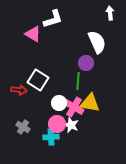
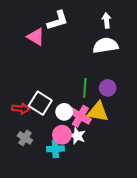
white arrow: (110, 13) -> (107, 20), moved
white semicircle: (97, 42) -> (105, 45), turned -75
purple circle: (86, 63) -> (108, 88), moved
white square: (38, 80) -> (40, 103), moved
red arrow: (19, 90) -> (21, 109), moved

